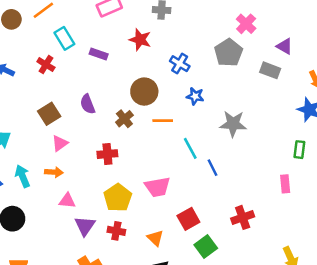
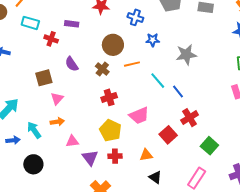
cyan rectangle: (64, 38) -> (30, 23), moved, turned -30
red cross: (46, 65) -> (51, 39), moved
brown square: (49, 114) -> (44, 78), turned 30
red cross: (107, 154) -> (109, 97), moved
red cross: (243, 217) -> (190, 118), moved
orange triangle: (155, 238) -> (146, 155), turned -40
green square: (206, 247) -> (209, 146), moved

